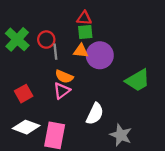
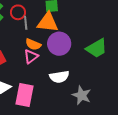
orange triangle: (81, 51) -> (48, 22), size x1.6
purple circle: (100, 55) -> (59, 44), moved
white semicircle: (95, 114) -> (59, 77), turned 54

